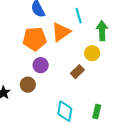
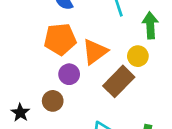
orange triangle: (61, 32) -> (95, 52), moved
brown rectangle: (77, 72) -> (119, 81), size x1.6

